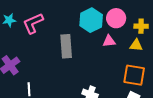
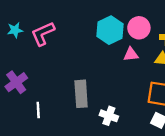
gray rectangle: (66, 46) -> (81, 94), moved

